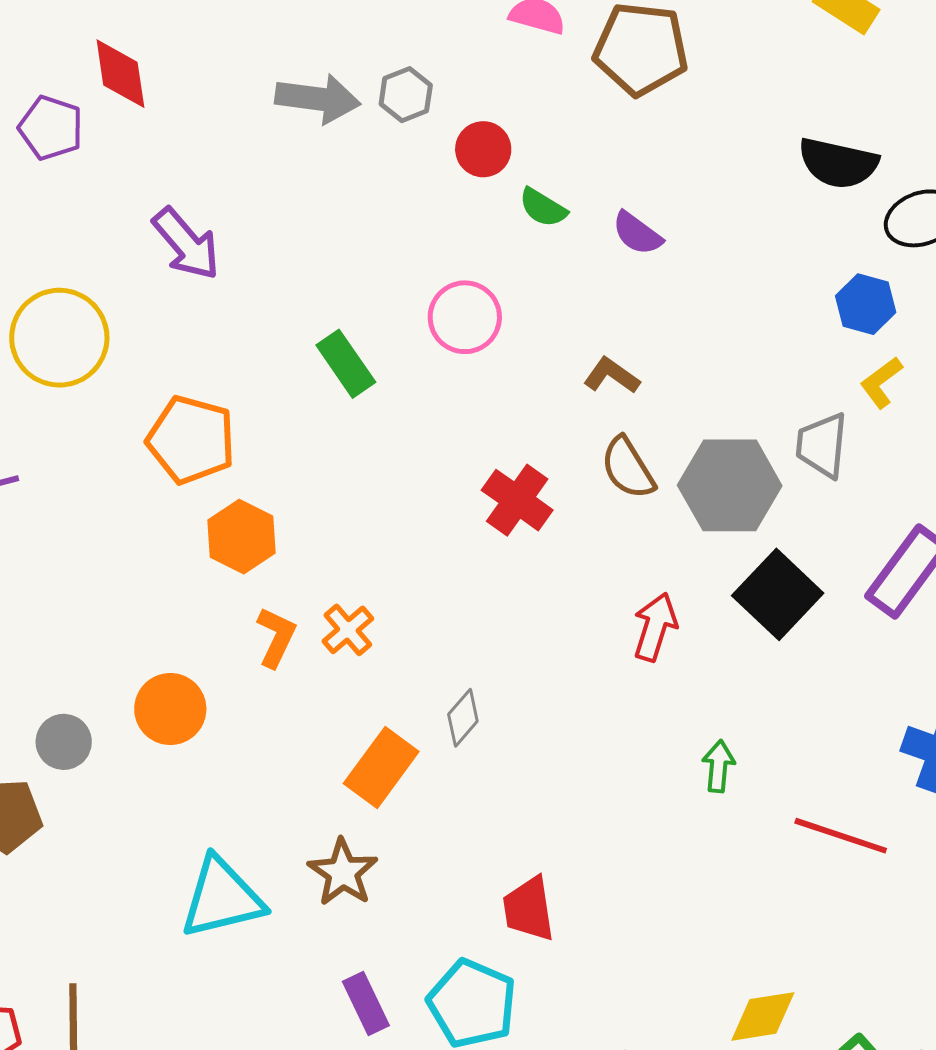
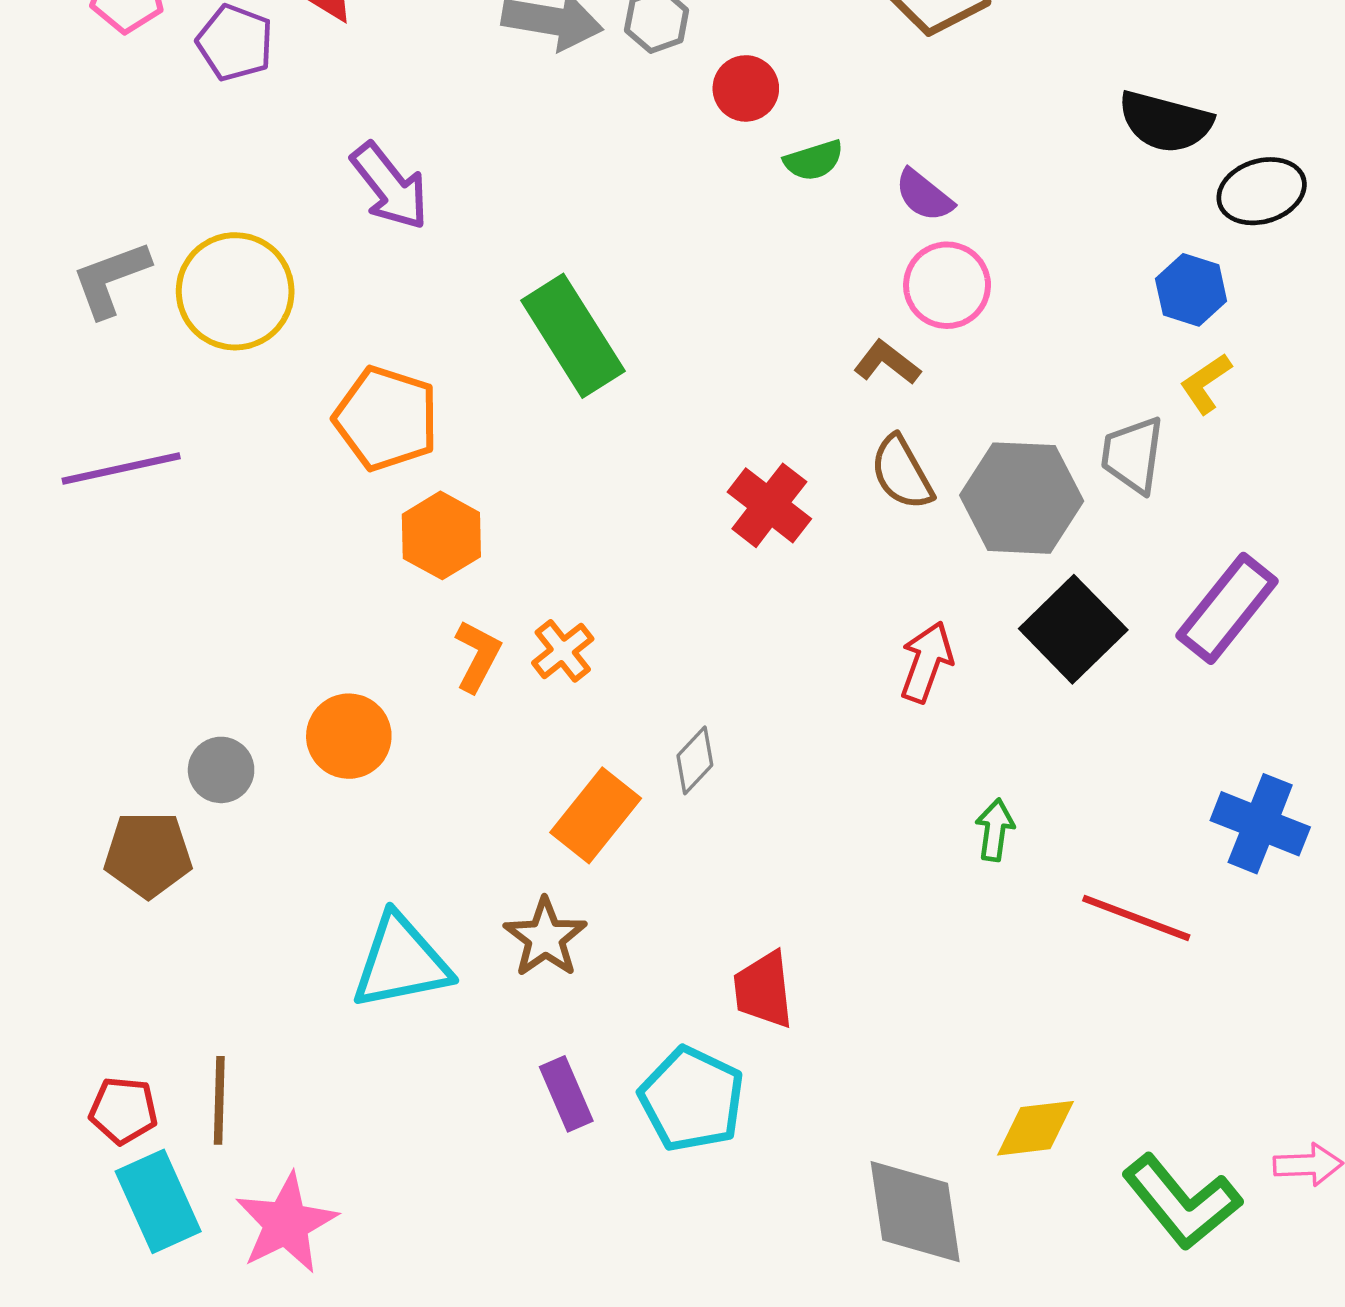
green semicircle: (543, 208) -> (814, 160), turned -51
pink circle: (465, 317) -> (947, 285), moved
green rectangle: (346, 364) -> (573, 336), size x1.5

